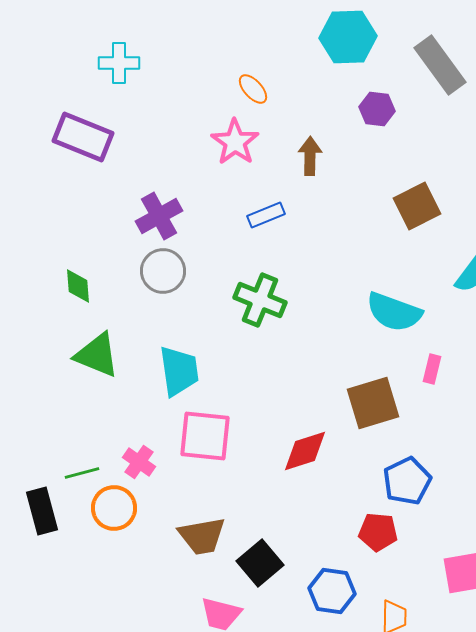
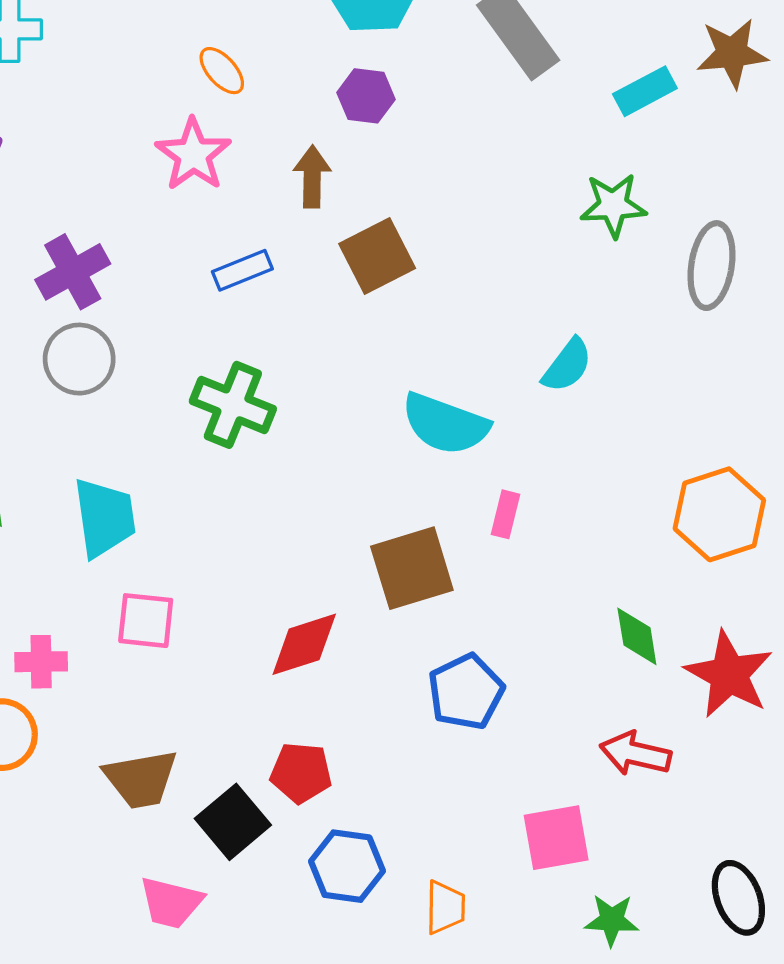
purple hexagon: (377, 109) -> (366, 96), moved
brown square: (417, 206) -> (377, 256), moved
pink square: (205, 436) -> (146, 621), size x0.7
pink cross: (139, 462) -> (41, 662), turned -36
red pentagon: (378, 532) -> (301, 773), moved

